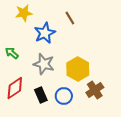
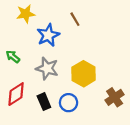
brown cross: (95, 90) -> (115, 97), moved

